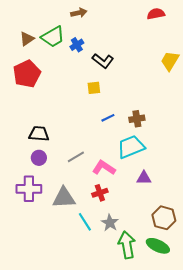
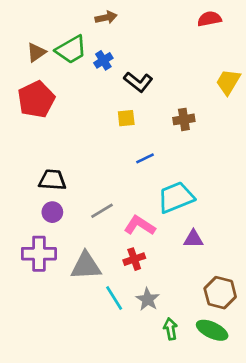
brown cross: (137, 119) -> (184, 119), moved
green arrow: (127, 245) -> (170, 329), size x0.6

